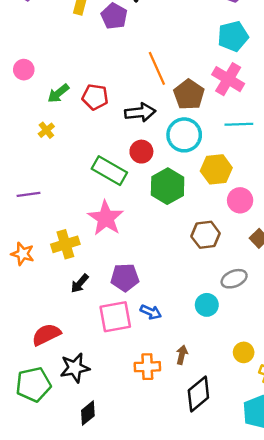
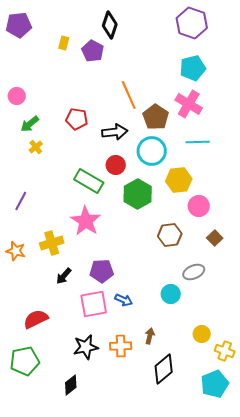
green arrow: (58, 93) -> (30, 124), moved
purple line: (29, 194) -> (21, 201), turned -54
black star: (75, 368) -> (86, 347), moved

